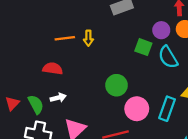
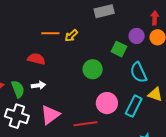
yellow arrow: (88, 38) -> (71, 36), turned 40
cyan semicircle: (168, 57) -> (139, 72), moved
green circle: (117, 85) -> (93, 69), moved

